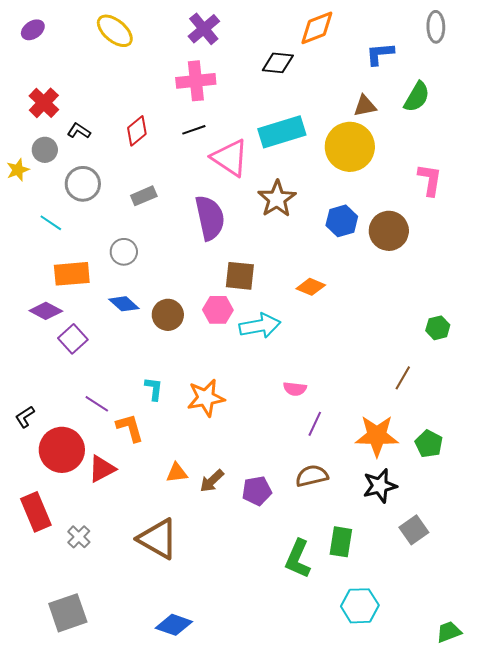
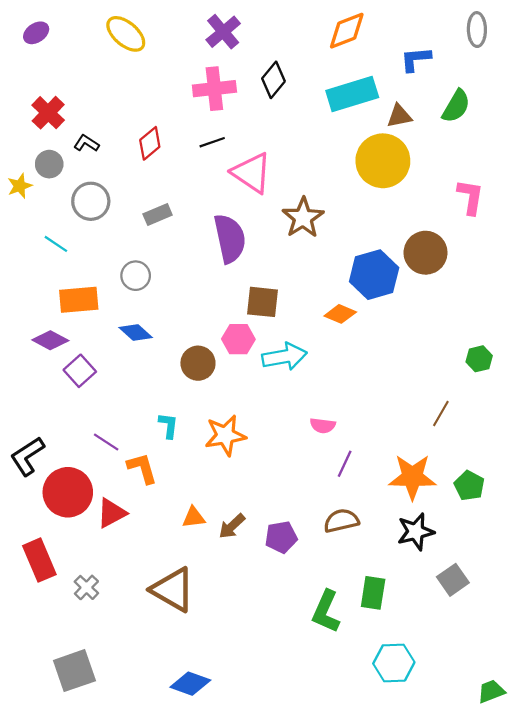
black diamond: (278, 63) -> (273, 80), moved, turned -56
cyan rectangle: (282, 132) -> (352, 94), moved
blue hexagon: (342, 221) -> (374, 275), moved, size x1.4
brown circle: (168, 315) -> (198, 363), moved
black L-shape: (25, 417) -> (27, 456), size x1.6

